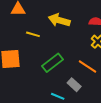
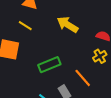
yellow line: (33, 34) -> (25, 26), moved

